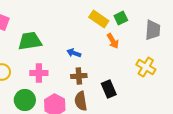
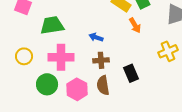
yellow cross: (146, 67) -> (168, 51), turned 36
pink cross: (39, 73) -> (61, 57), size x1.4

